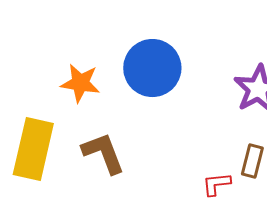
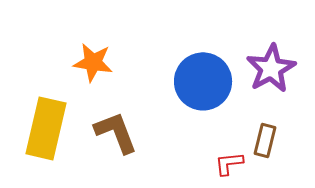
blue circle: (152, 68) -> (203, 81), moved

